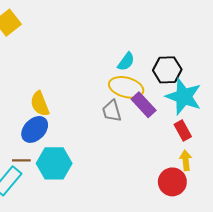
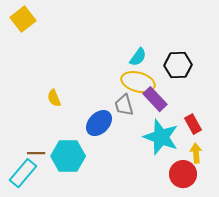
cyan star: (184, 97) -> (161, 137), moved
yellow semicircle: (40, 104) -> (54, 98), size x0.7
blue ellipse: (35, 129) -> (99, 123), moved

